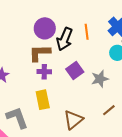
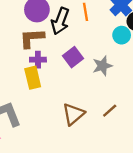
yellow rectangle: (43, 100) -> (33, 78), moved
brown line: (109, 110) -> (110, 111), moved

